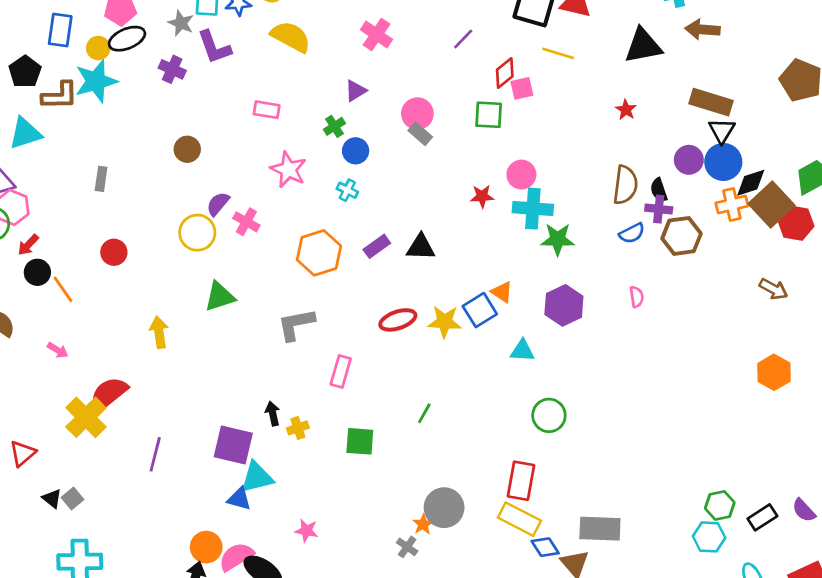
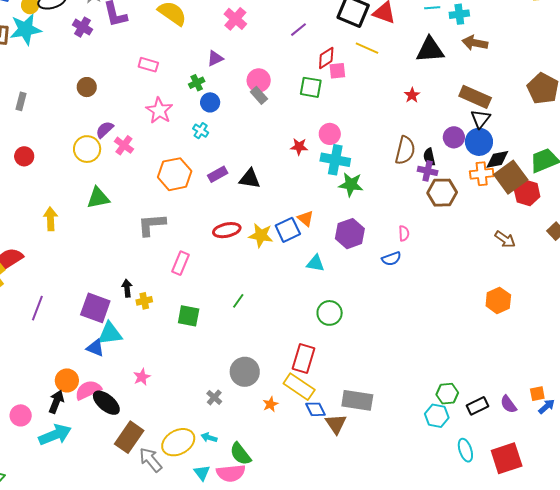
blue semicircle: (632, 233) -> (391, 259), moved
orange star: (423, 524) -> (270, 404), moved
pink star: (306, 531) -> (142, 377), turned 30

